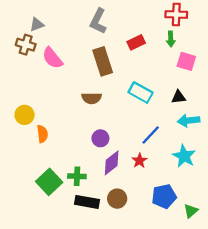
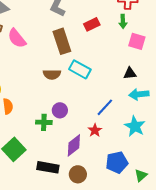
cyan rectangle: (141, 93) -> (80, 69), moved
purple diamond: (112, 163) -> (74, 145), moved
green cross: (77, 176) -> (44, 122), moved
brown circle: (117, 199) -> (78, 174), moved

